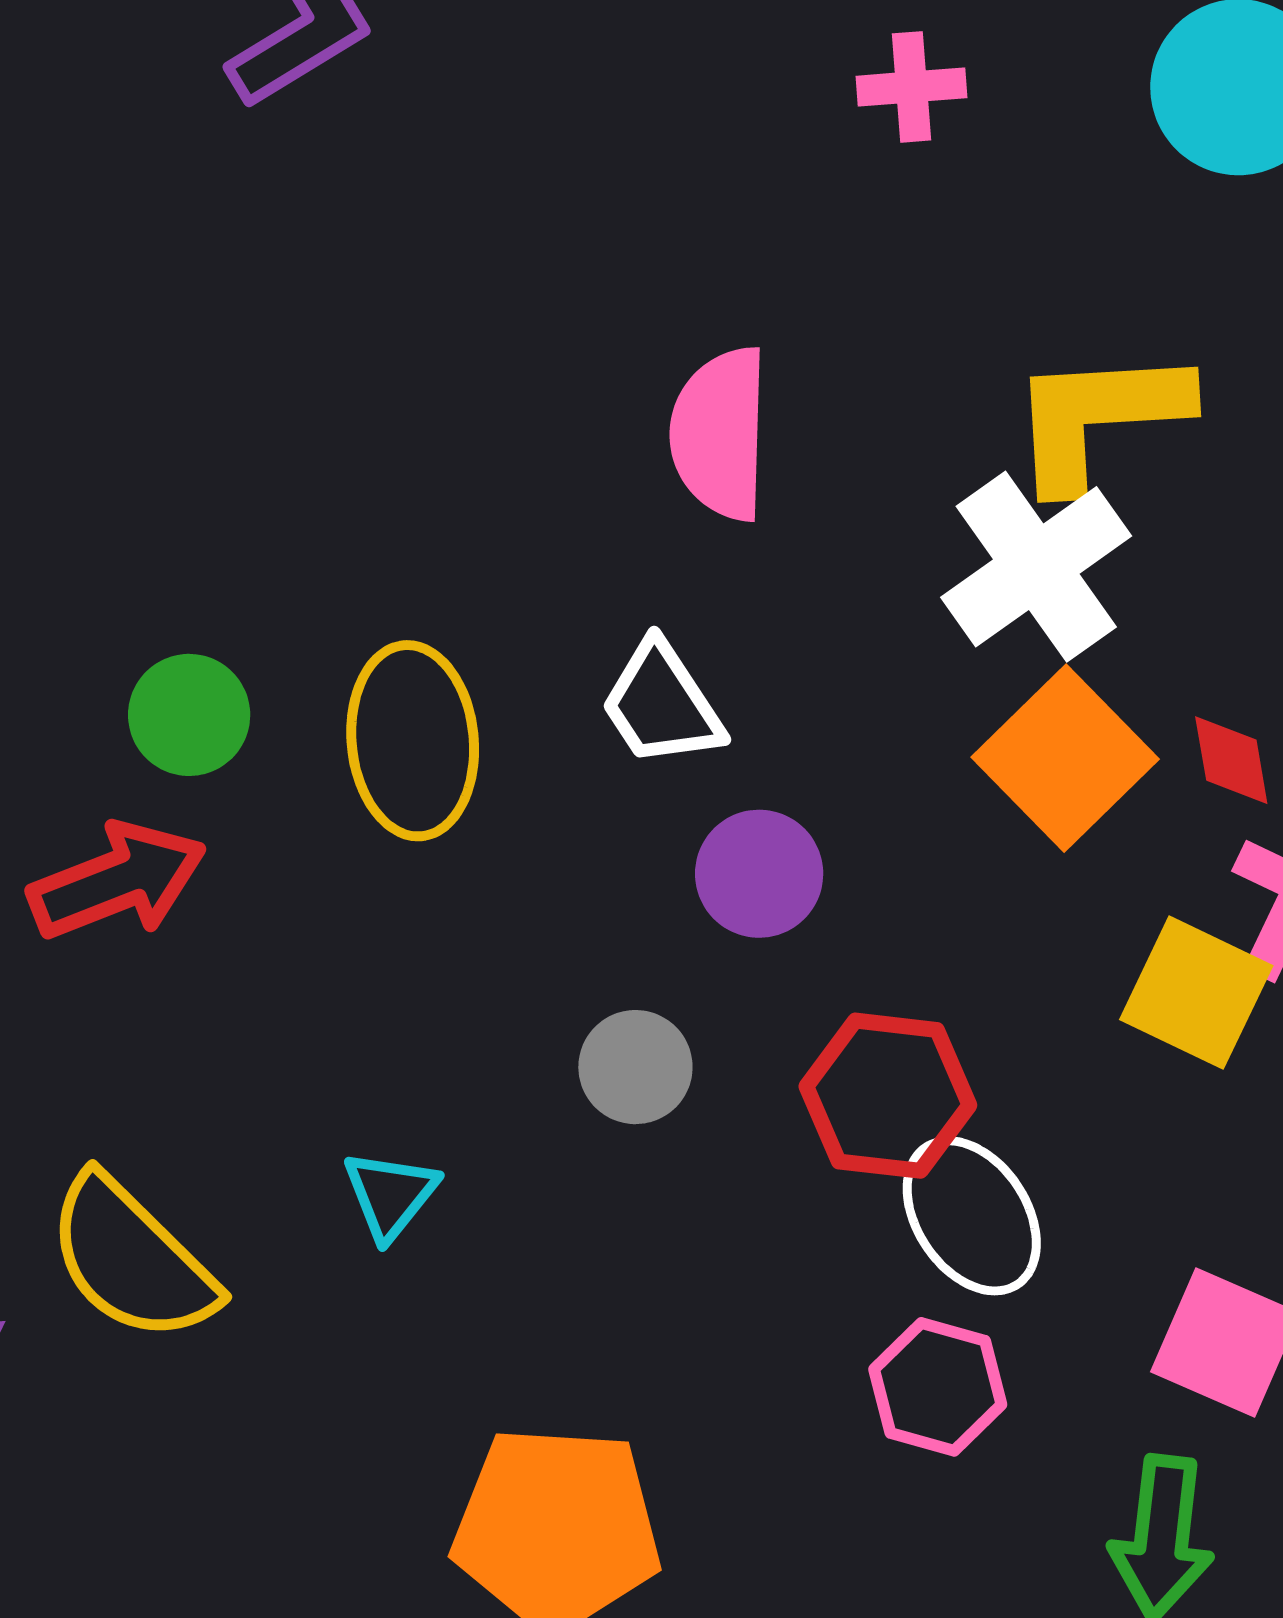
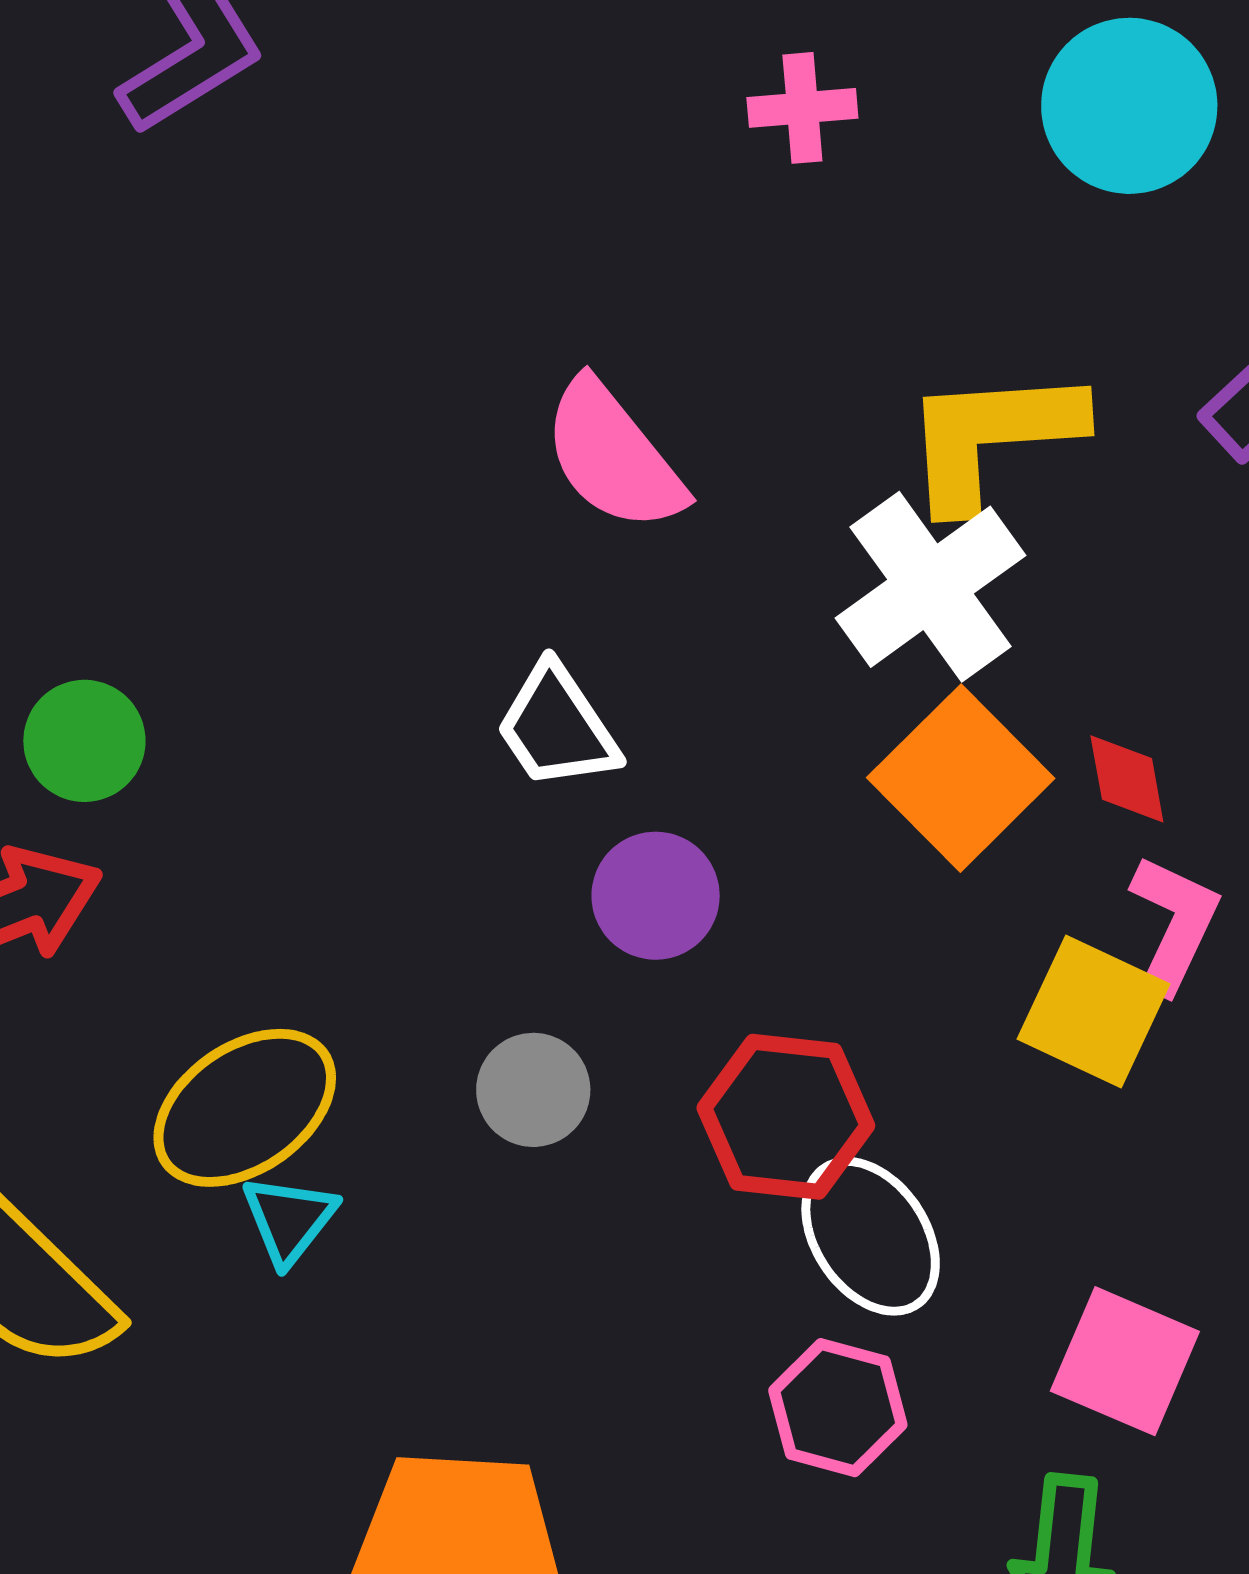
pink semicircle: (720, 434) -> (613, 456), turned -40
yellow ellipse: (413, 741) -> (245, 1108), moved, turned 61

